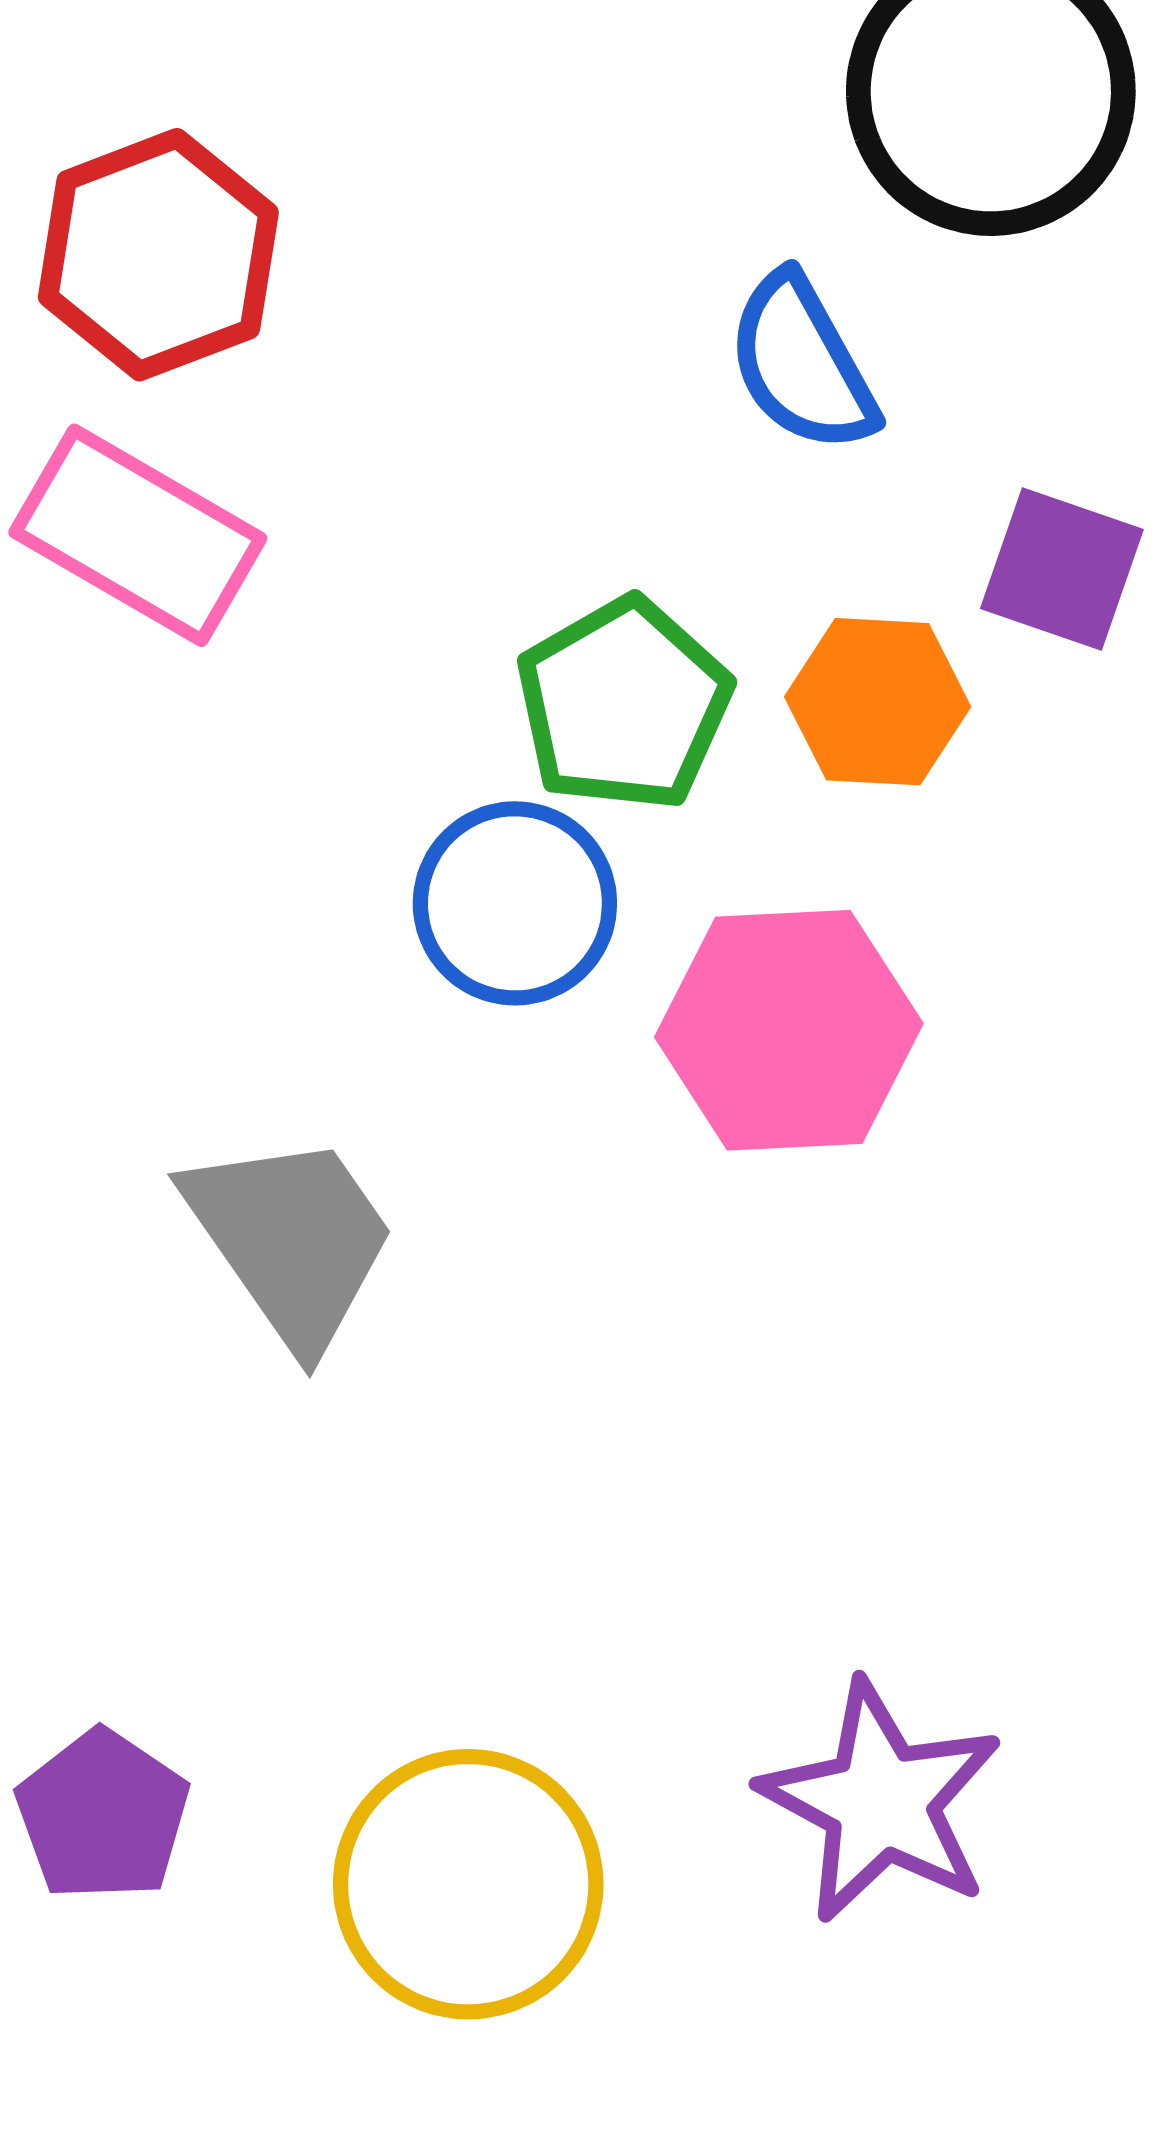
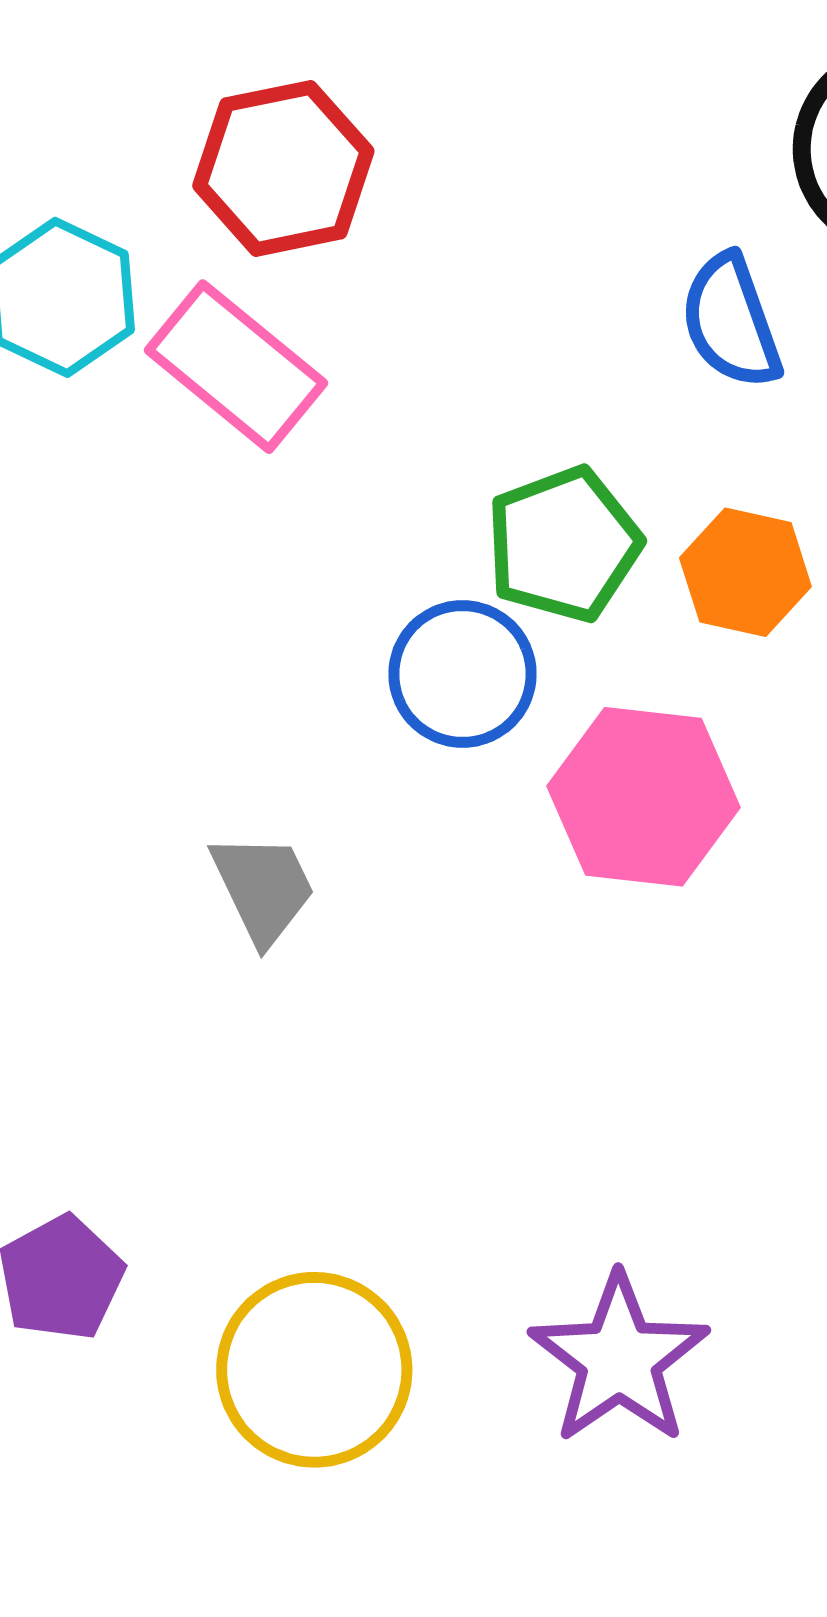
gray trapezoid: (291, 1240) -> (263, 888), size x0.7

